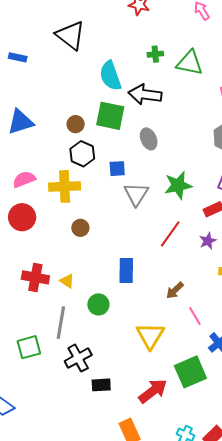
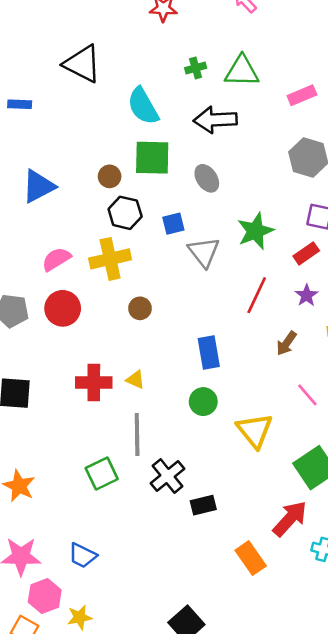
black arrow: (145, 94) -> (215, 120), moved
brown arrow: (175, 290) -> (286, 343), moved
green circle: (98, 304) -> (203, 402), moved
red arrow: (153, 391) -> (290, 519), moved

